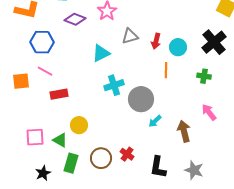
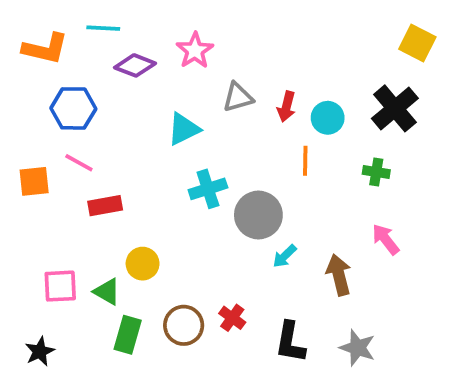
black star: (43, 173) -> (40, 351), moved

